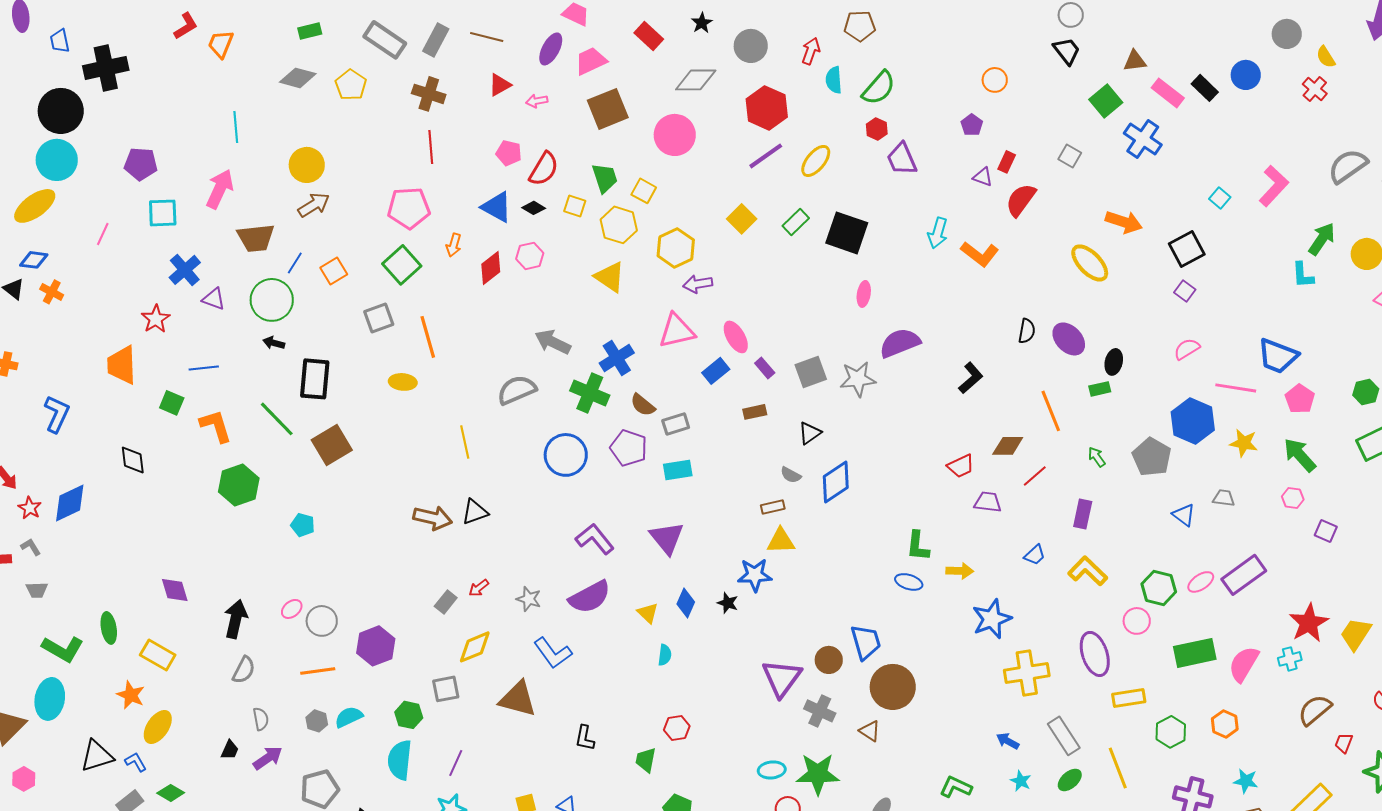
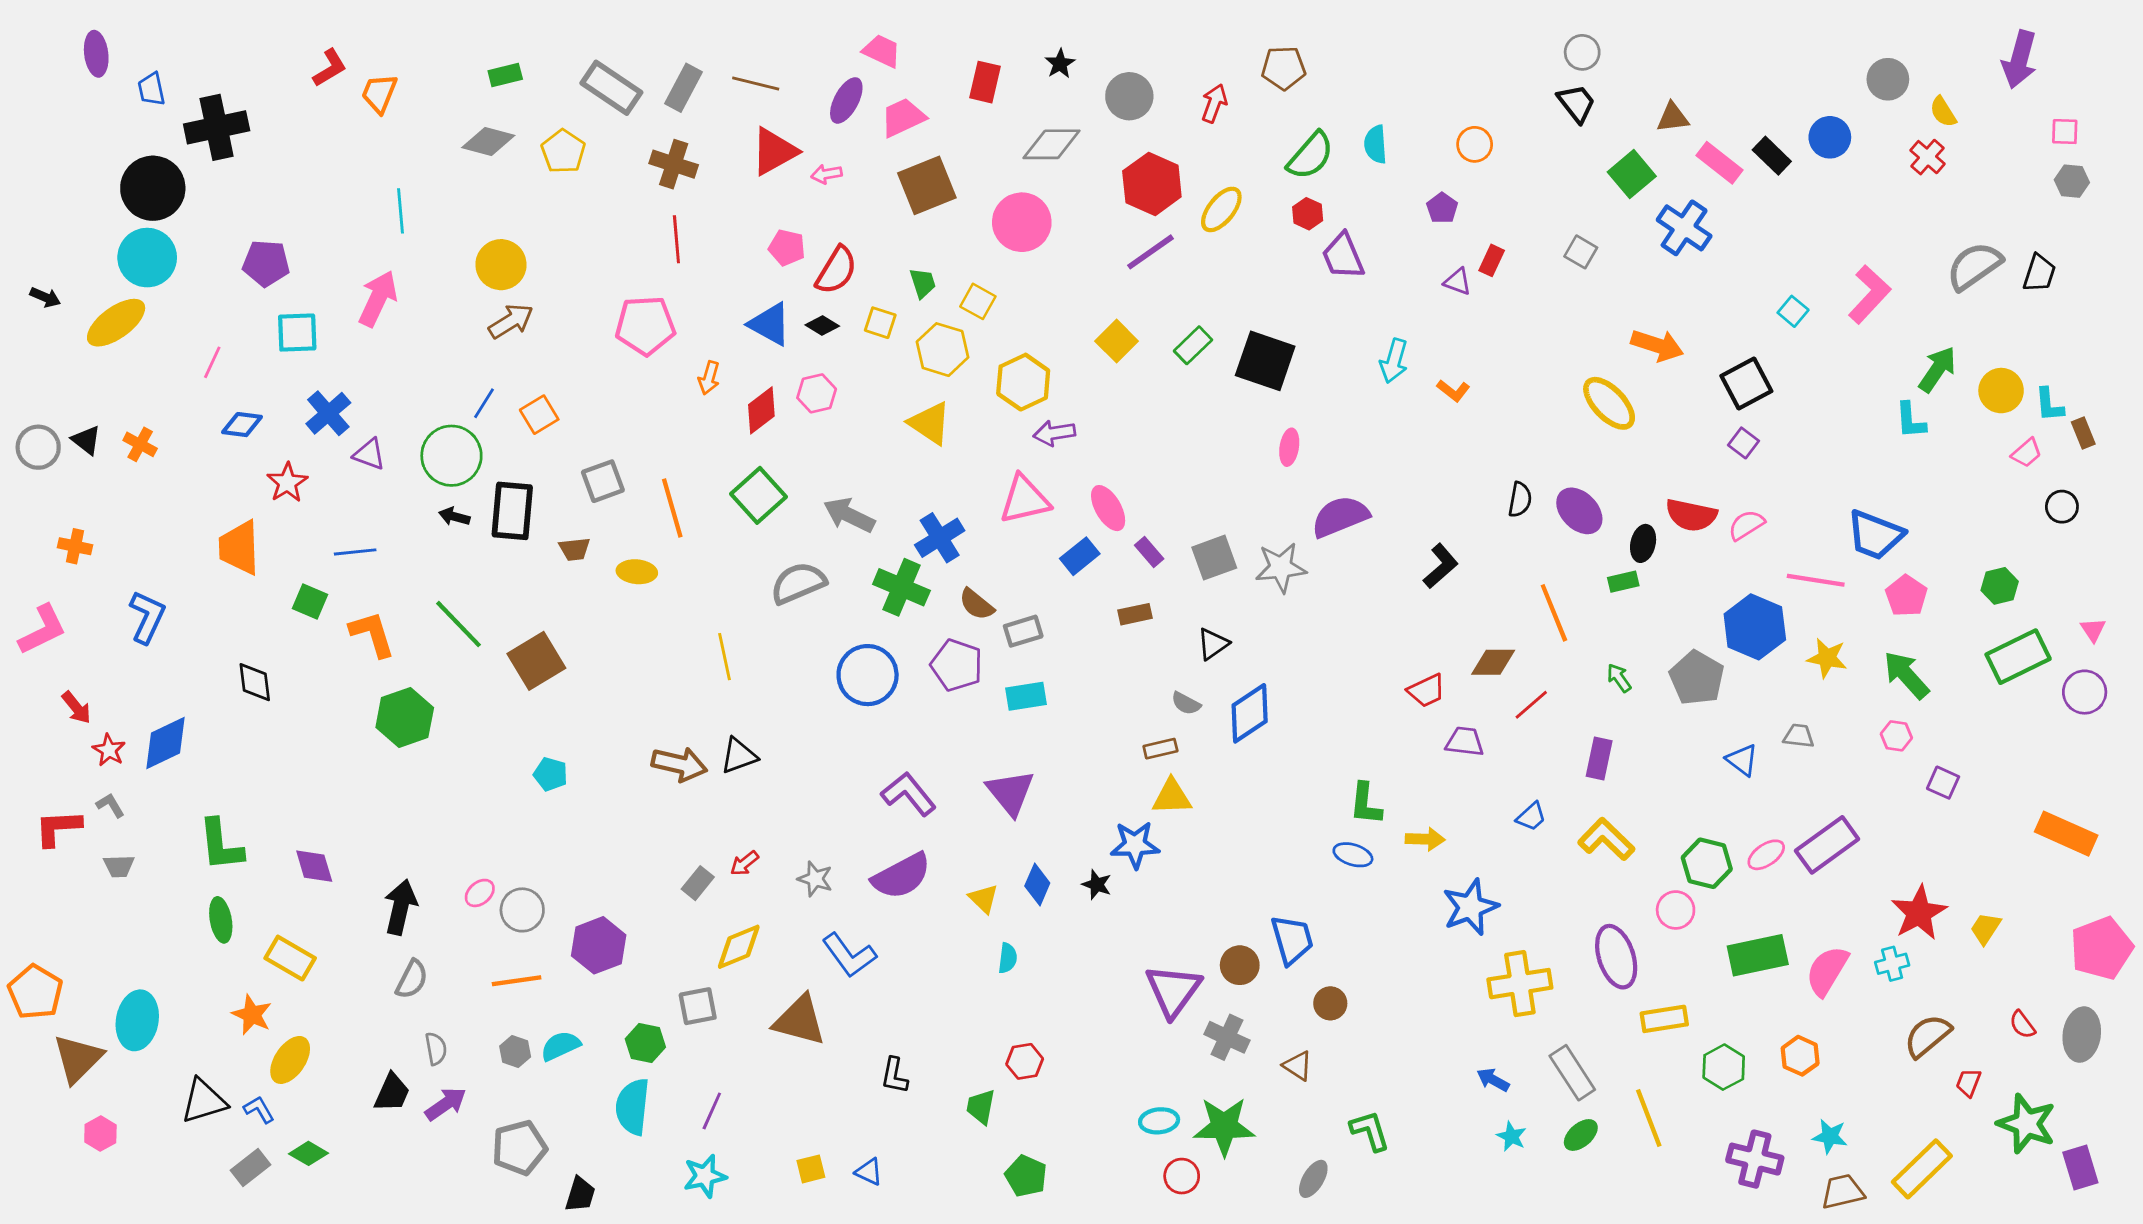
red rectangle: (649, 36) -> (985, 82), turned 60
cyan semicircle: (834, 80) -> (1376, 144), moved
red triangle: (500, 85) -> (774, 151), size x1.5
yellow ellipse: (816, 161) -> (1221, 209), moved
green trapezoid: (605, 178) -> (923, 283), size x0.7
red semicircle: (1021, 200) -> (1691, 515), moved, turned -114
brown trapezoid: (256, 238) -> (575, 549), moved, size x0.6
orange L-shape: (980, 254) -> (1453, 391), size x0.6
blue diamond: (34, 260) -> (242, 425), moved
green square: (402, 265) -> (759, 495), moved
black rectangle: (315, 379) -> (512, 511), moved
cyan pentagon: (303, 525) -> (551, 774), moved
yellow trapezoid: (1356, 634) -> (1986, 928), size x0.7
green L-shape: (63, 649) -> (221, 845), moved, turned 54
brown circle: (893, 687) -> (1330, 1003), size x0.5
black trapezoid: (230, 750) -> (392, 1093), size x1.4
green L-shape: (956, 787) -> (1370, 1131), moved, turned 48

